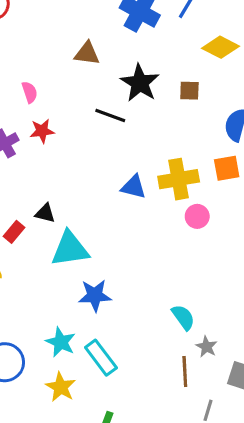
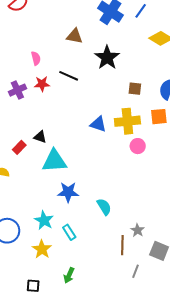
brown square: (189, 91) -> (135, 89), moved
black line: (110, 115) -> (69, 76), moved
cyan semicircle: (183, 317) -> (104, 207), moved
cyan rectangle: (101, 358) -> (69, 232), size x0.7

